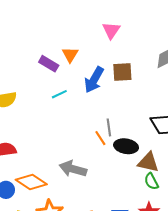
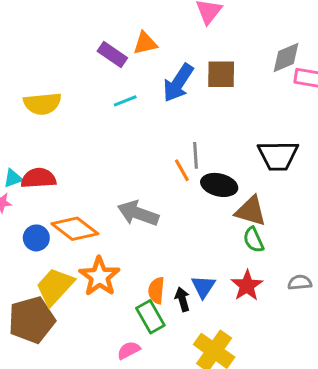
orange triangle: (70, 55) -> (145, 43), turned 42

